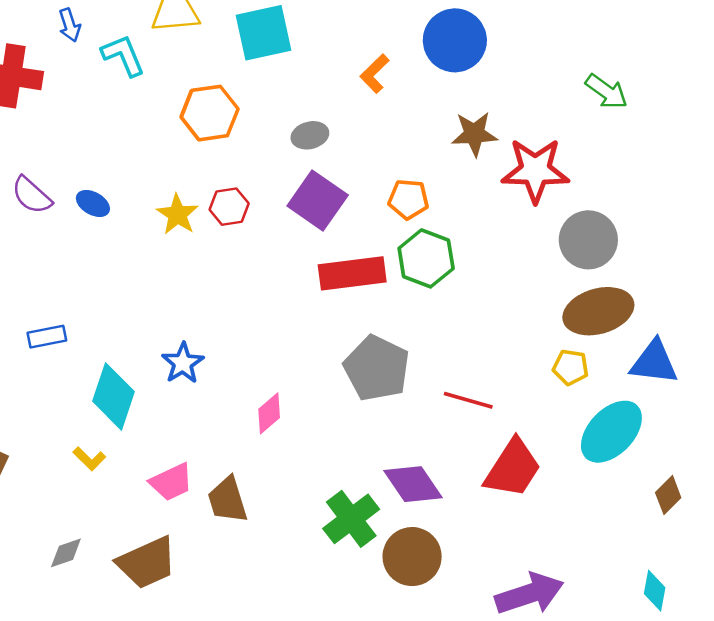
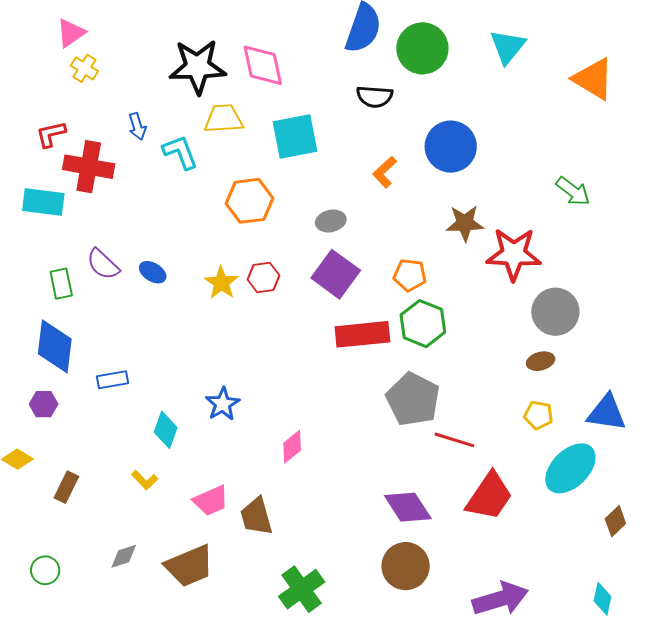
brown ellipse: (598, 311) -> (541, 361), moved, size x0.5
gray pentagon: (377, 368) -> (413, 399), moved
cyan diamond: (114, 396) -> (166, 430), size x0.7
green cross: (351, 519) -> (302, 589), moved

